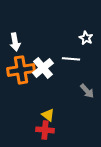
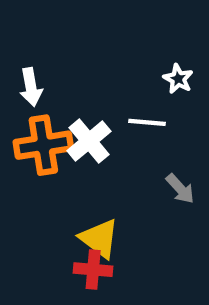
yellow triangle: (48, 115) -> (99, 238), size x1.5

